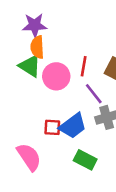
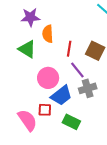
orange semicircle: (37, 47) -> (48, 34), moved
pink circle: (56, 76) -> (48, 78), moved
red square: (52, 127) -> (45, 110), moved

